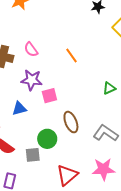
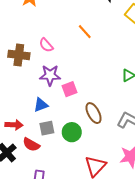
orange line: (72, 55) -> (85, 32), moved
gray square: (33, 155) -> (47, 128), moved

